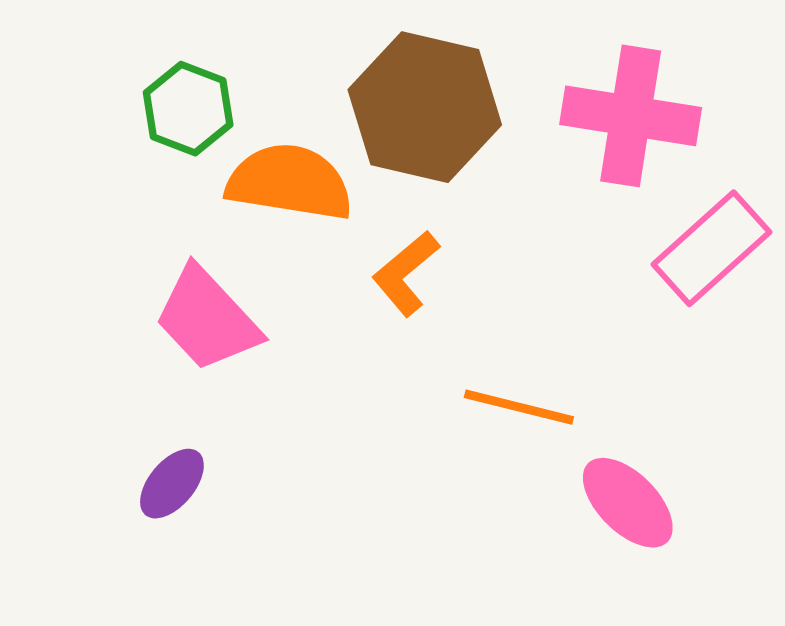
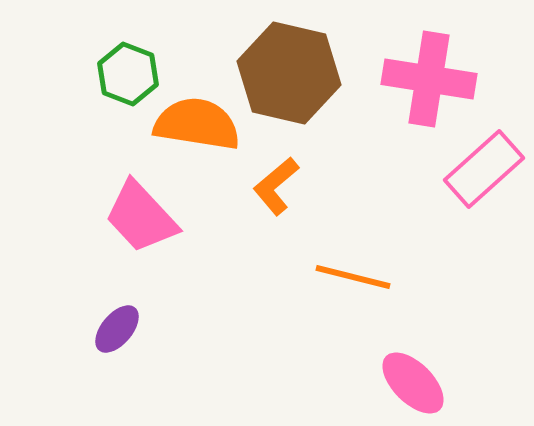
pink ellipse: (628, 503) -> (413, 383), moved

